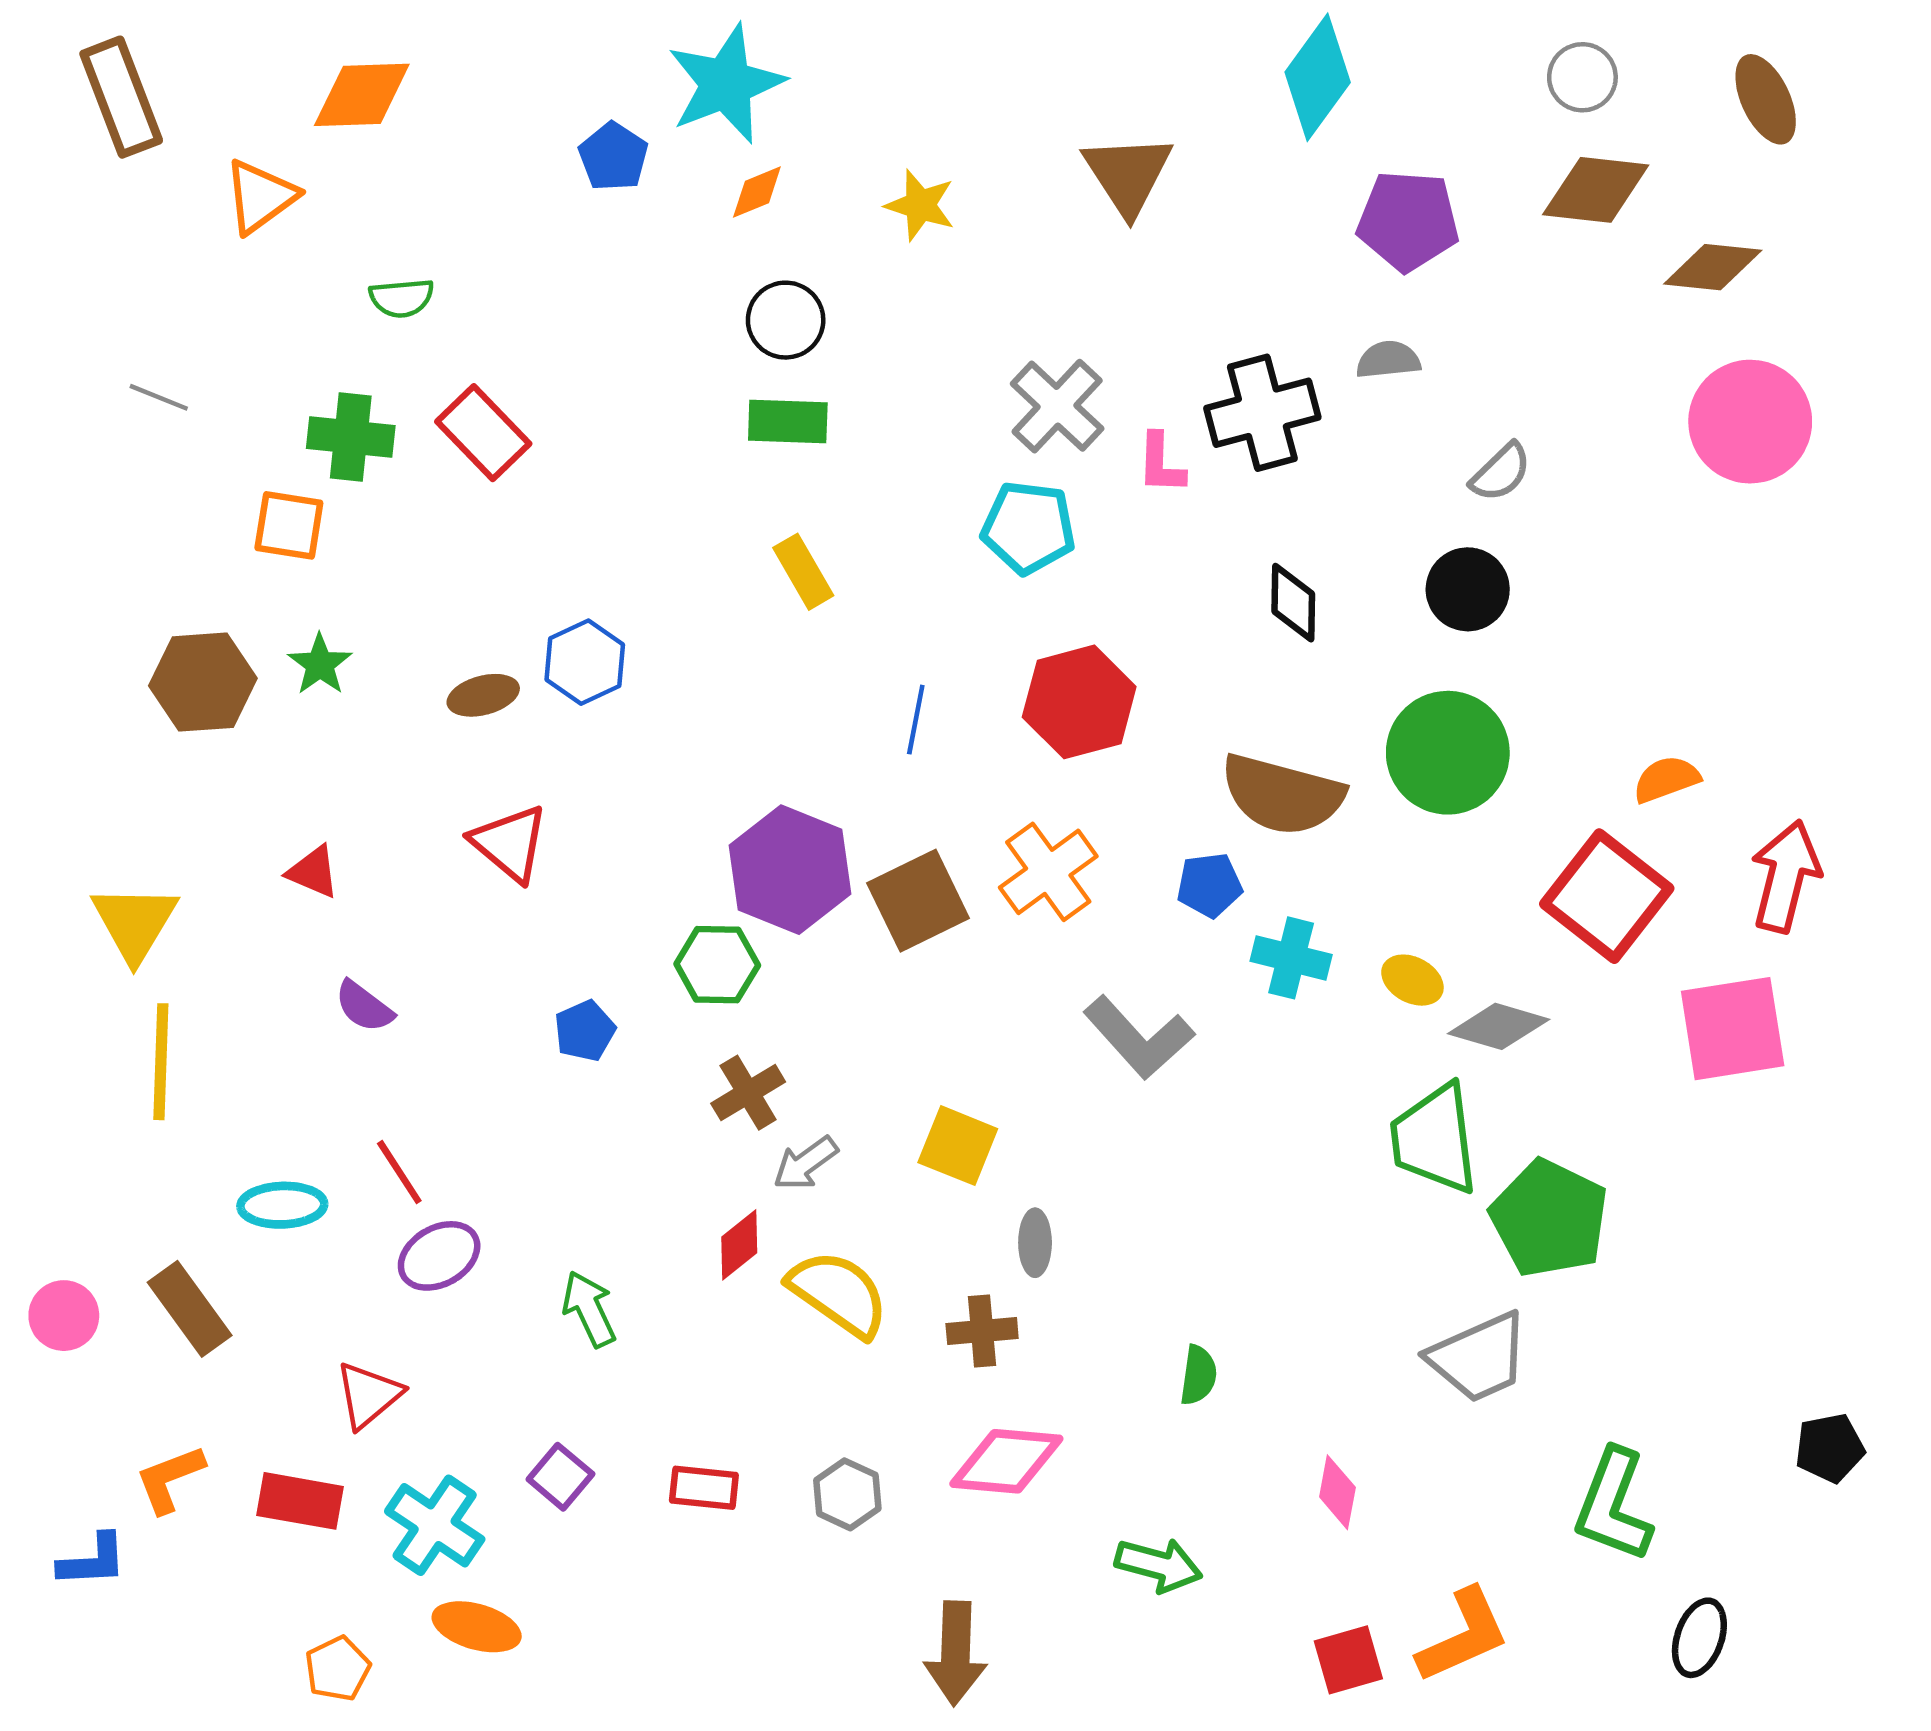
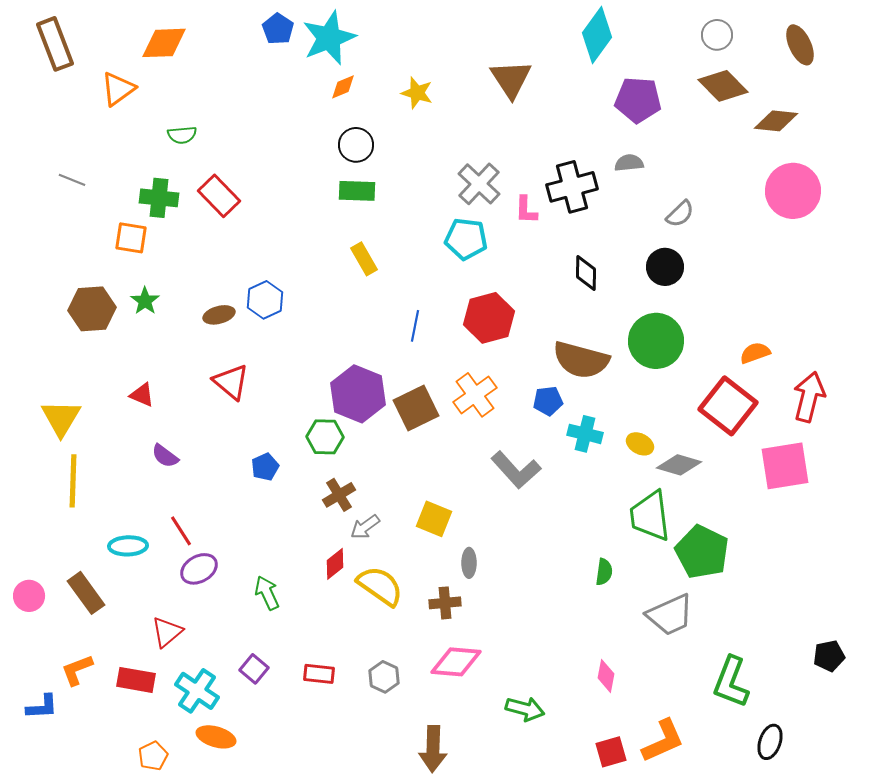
blue pentagon: (613, 157) -> (278, 29), moved
brown diamond: (1596, 190) -> (723, 86), turned 39
green semicircle: (1198, 1375) -> (604, 572), moved

